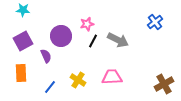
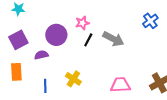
purple semicircle: (46, 56) -> (41, 55), turned -80
pink trapezoid: (112, 77) -> (120, 85), moved
blue line: (50, 87) -> (45, 86), turned -40

